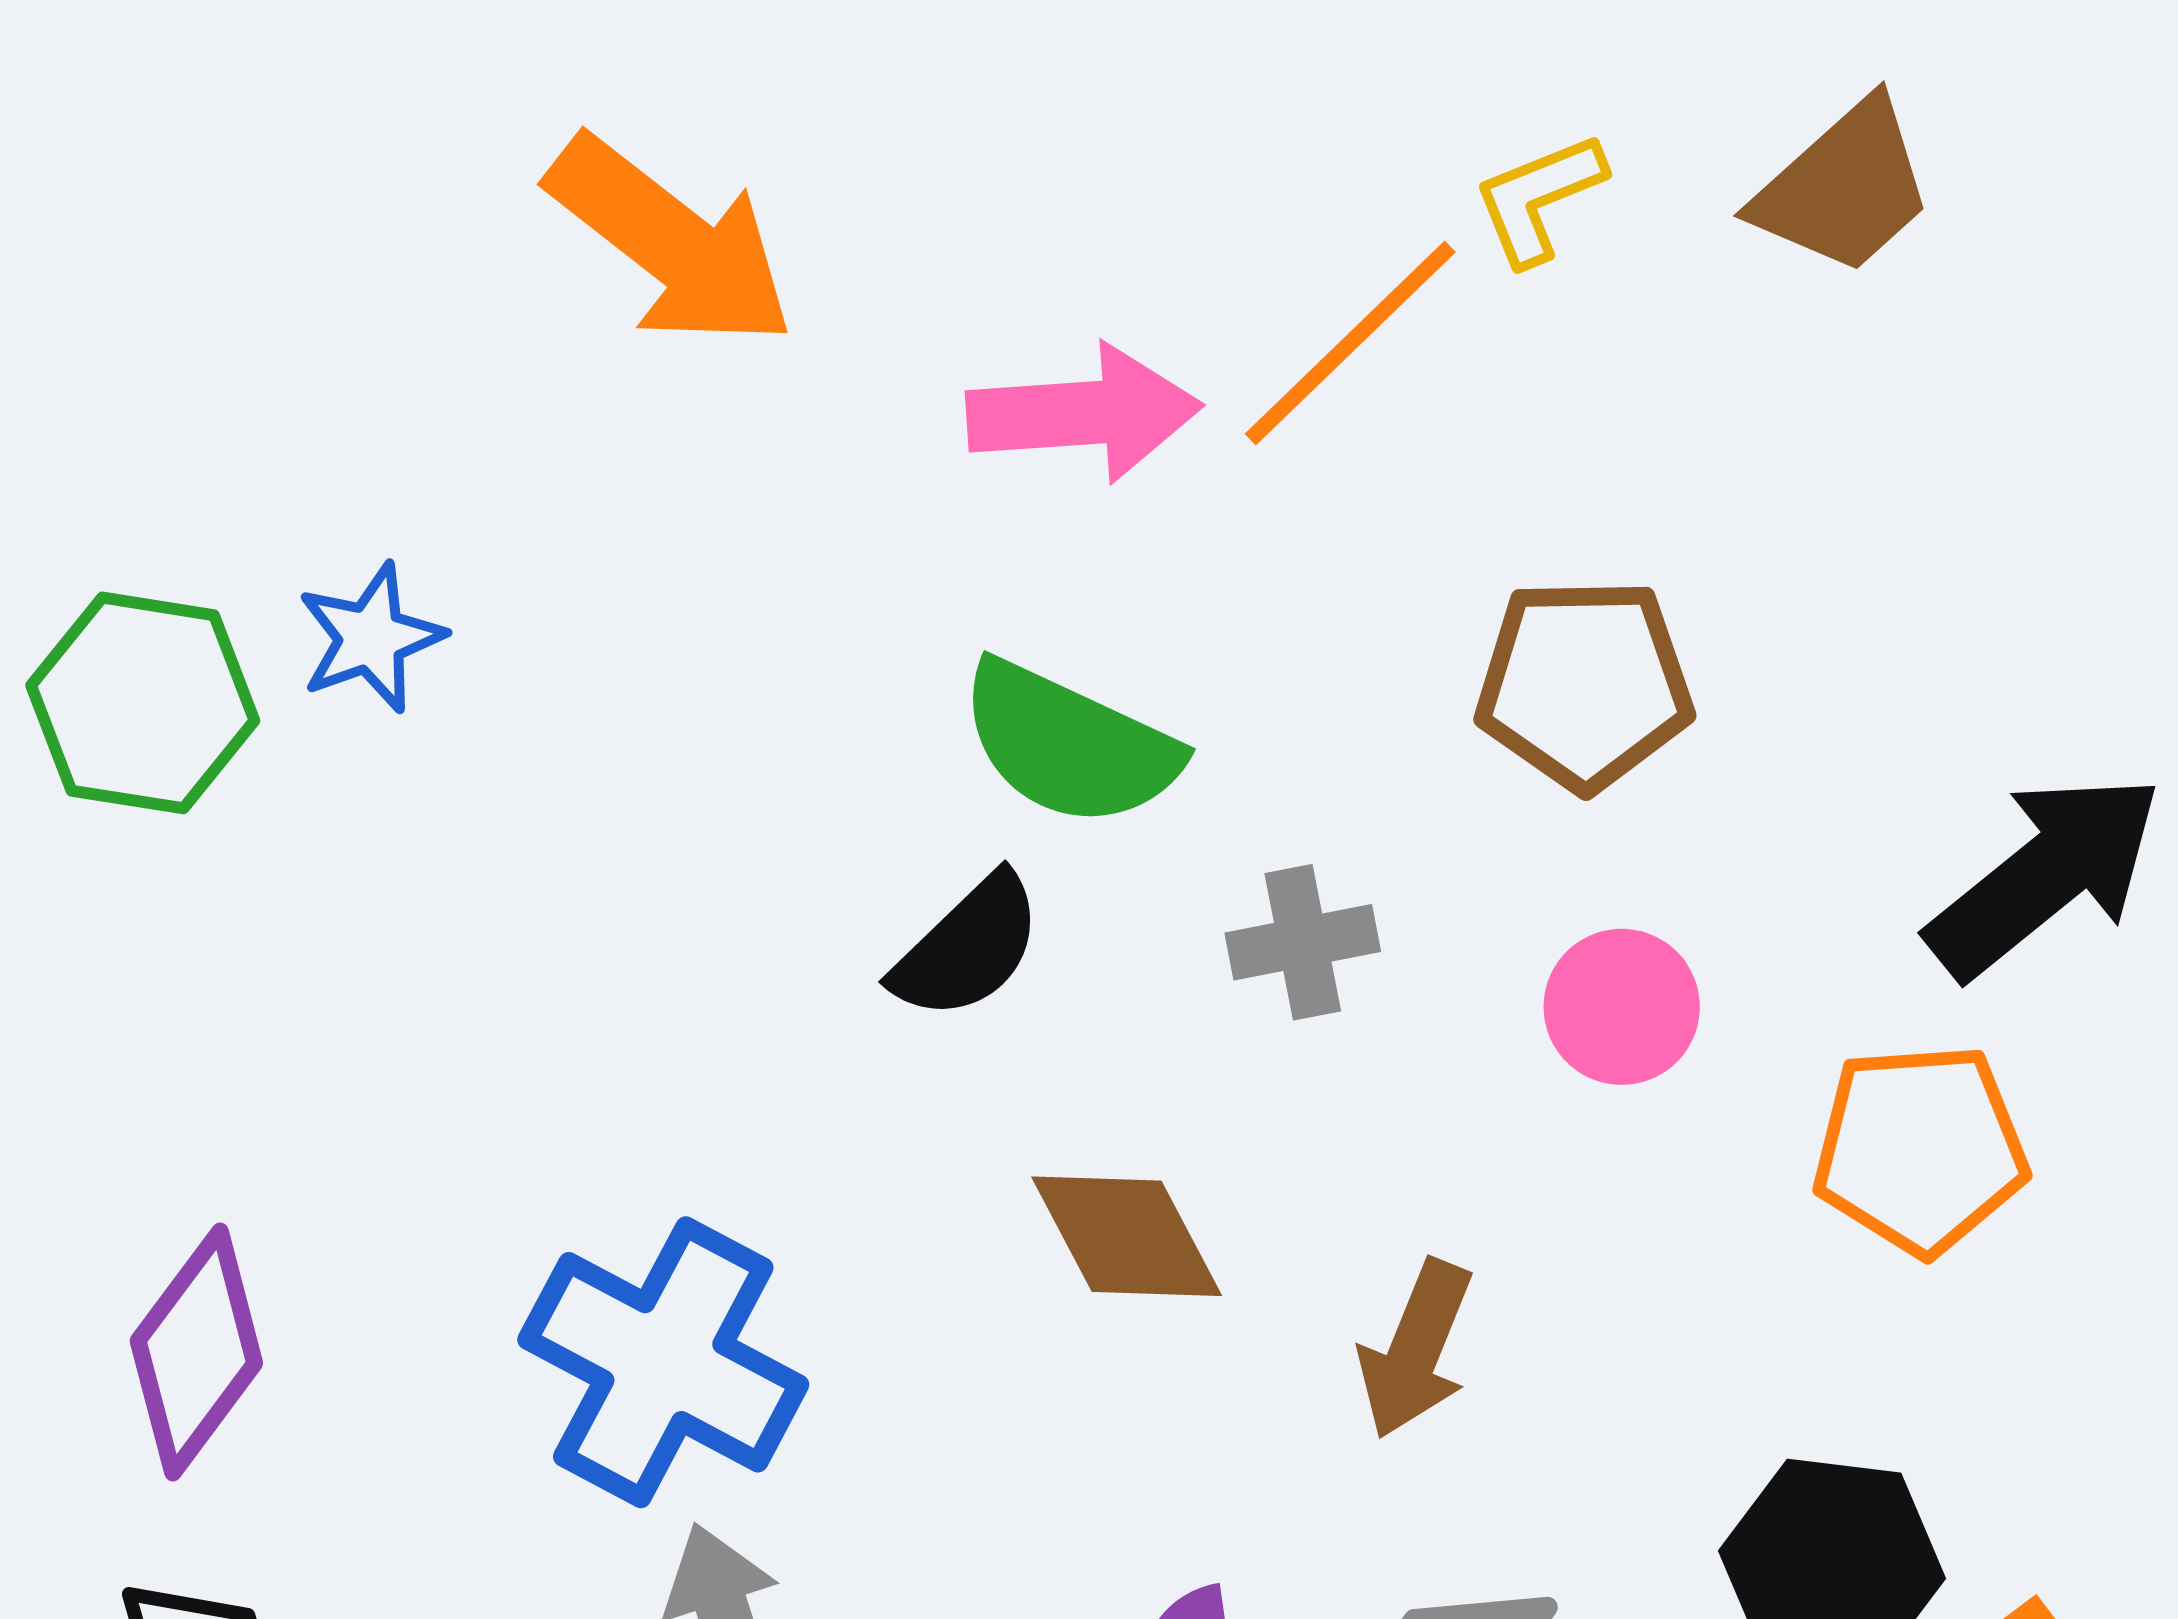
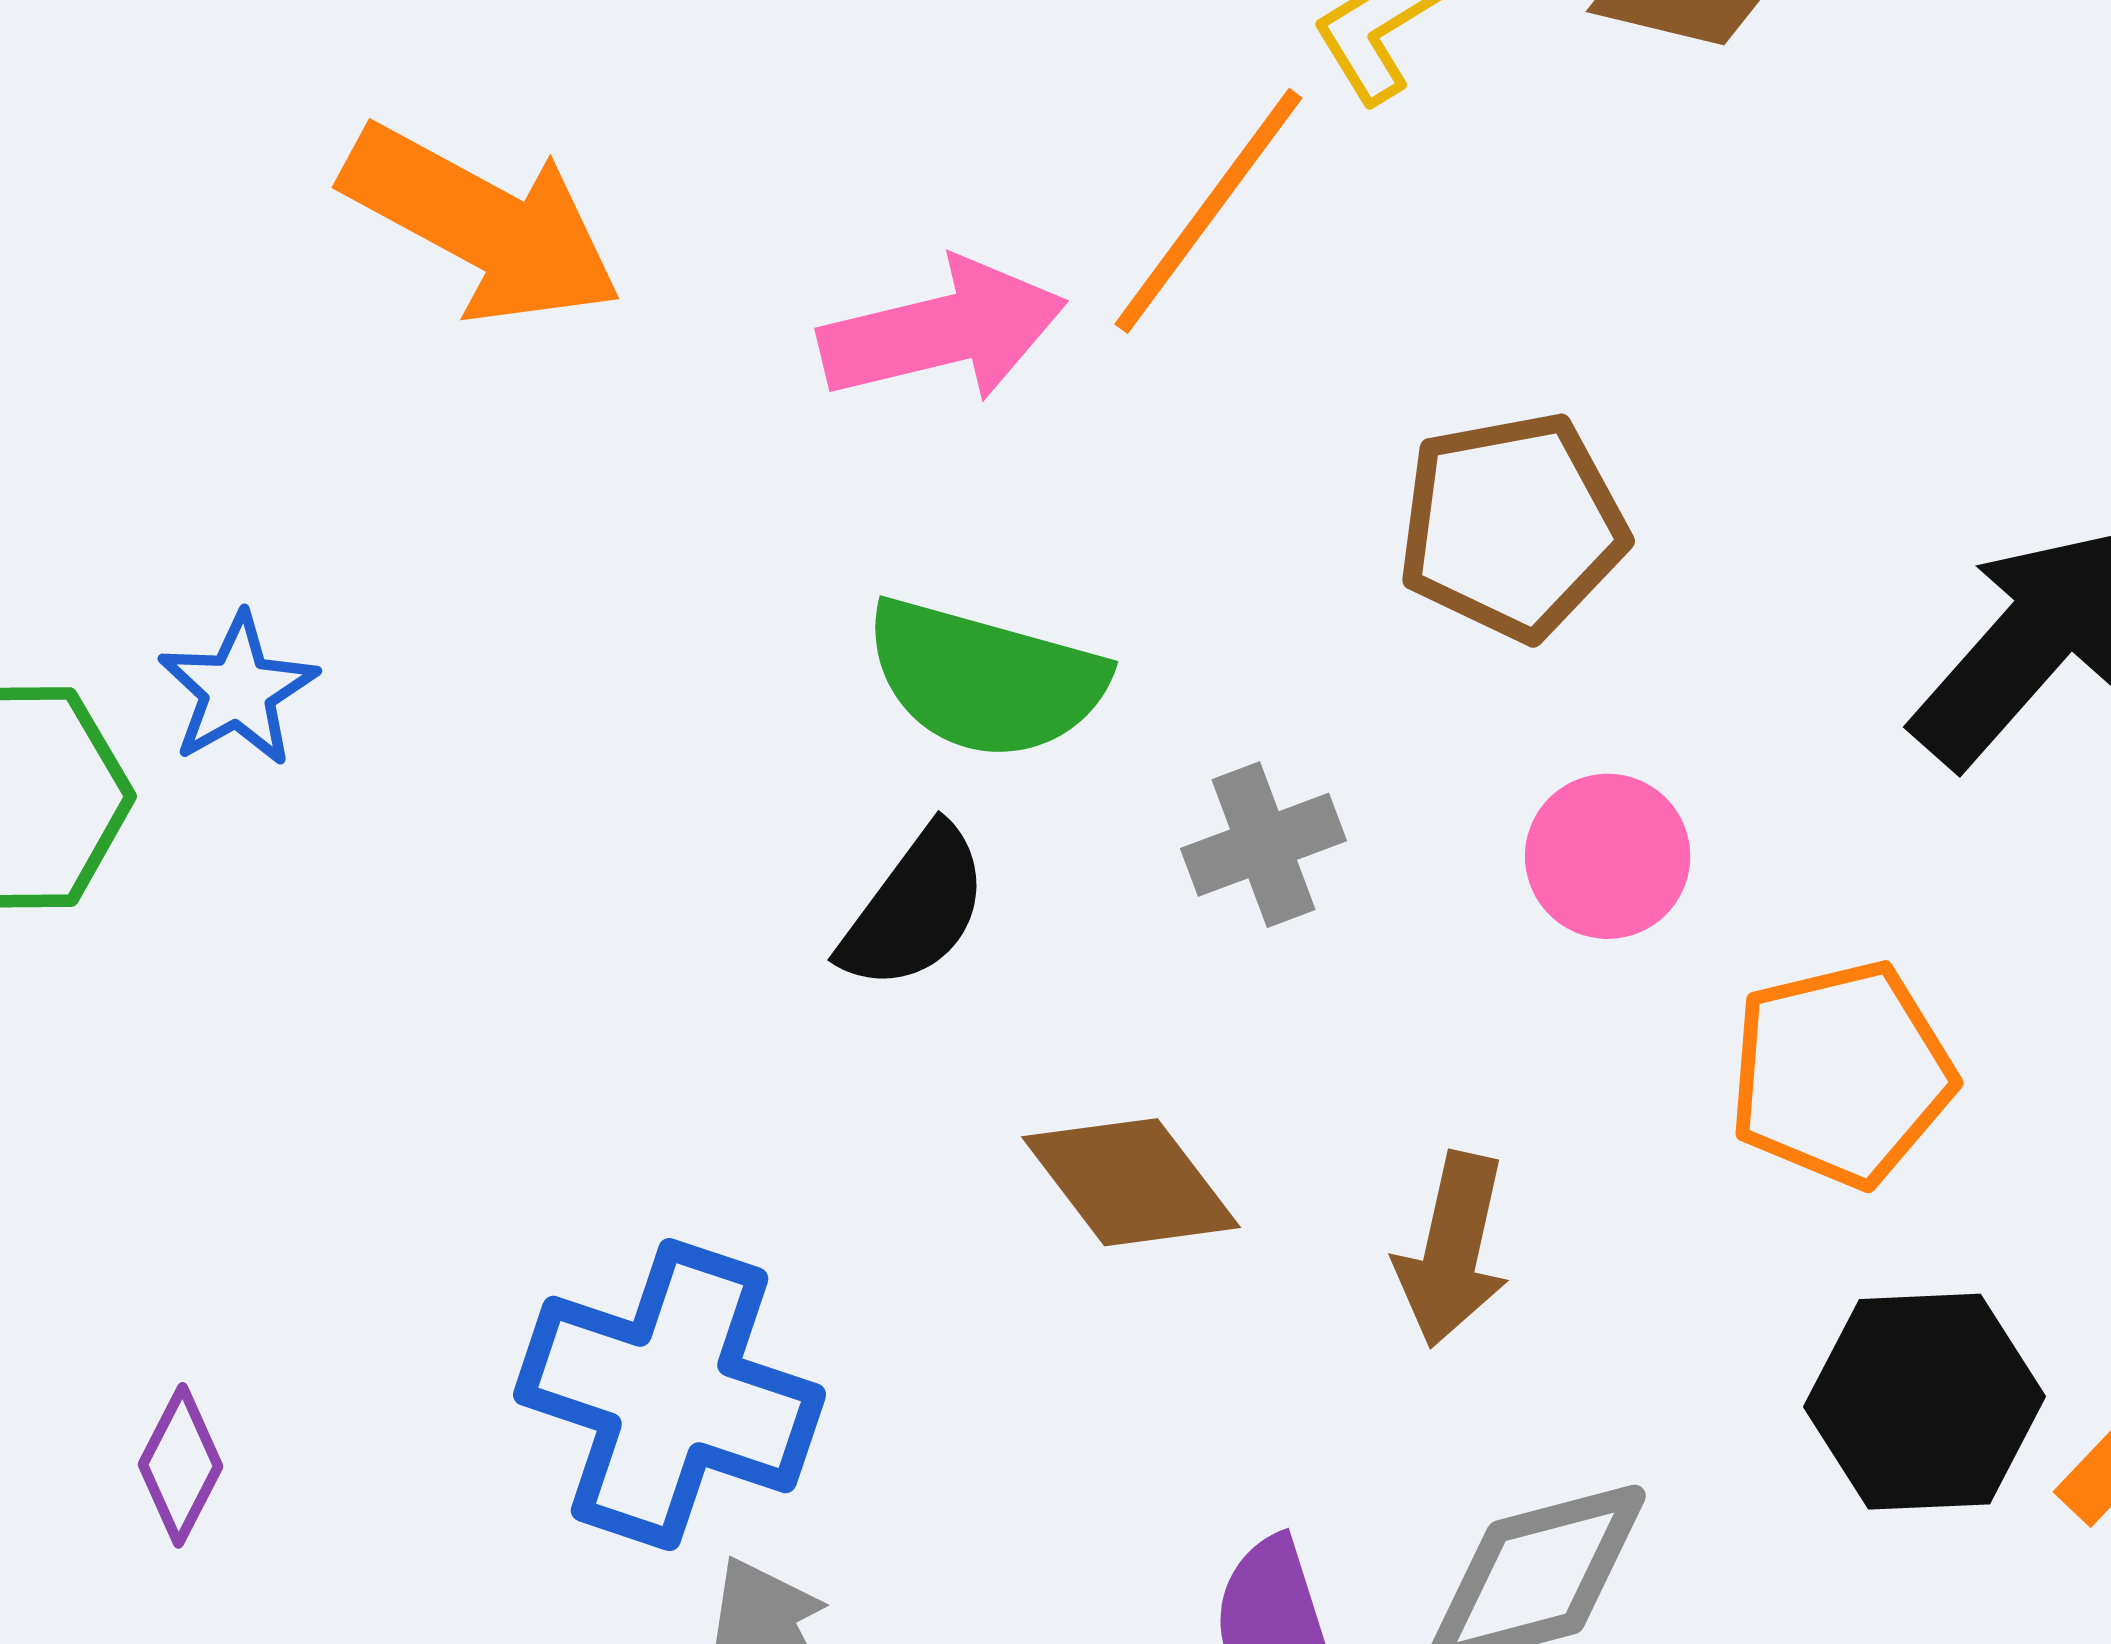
orange pentagon: (1920, 1149) -> (1841, 1074), moved
purple diamond: (196, 1352) -> (181, 1465), size x0.6

